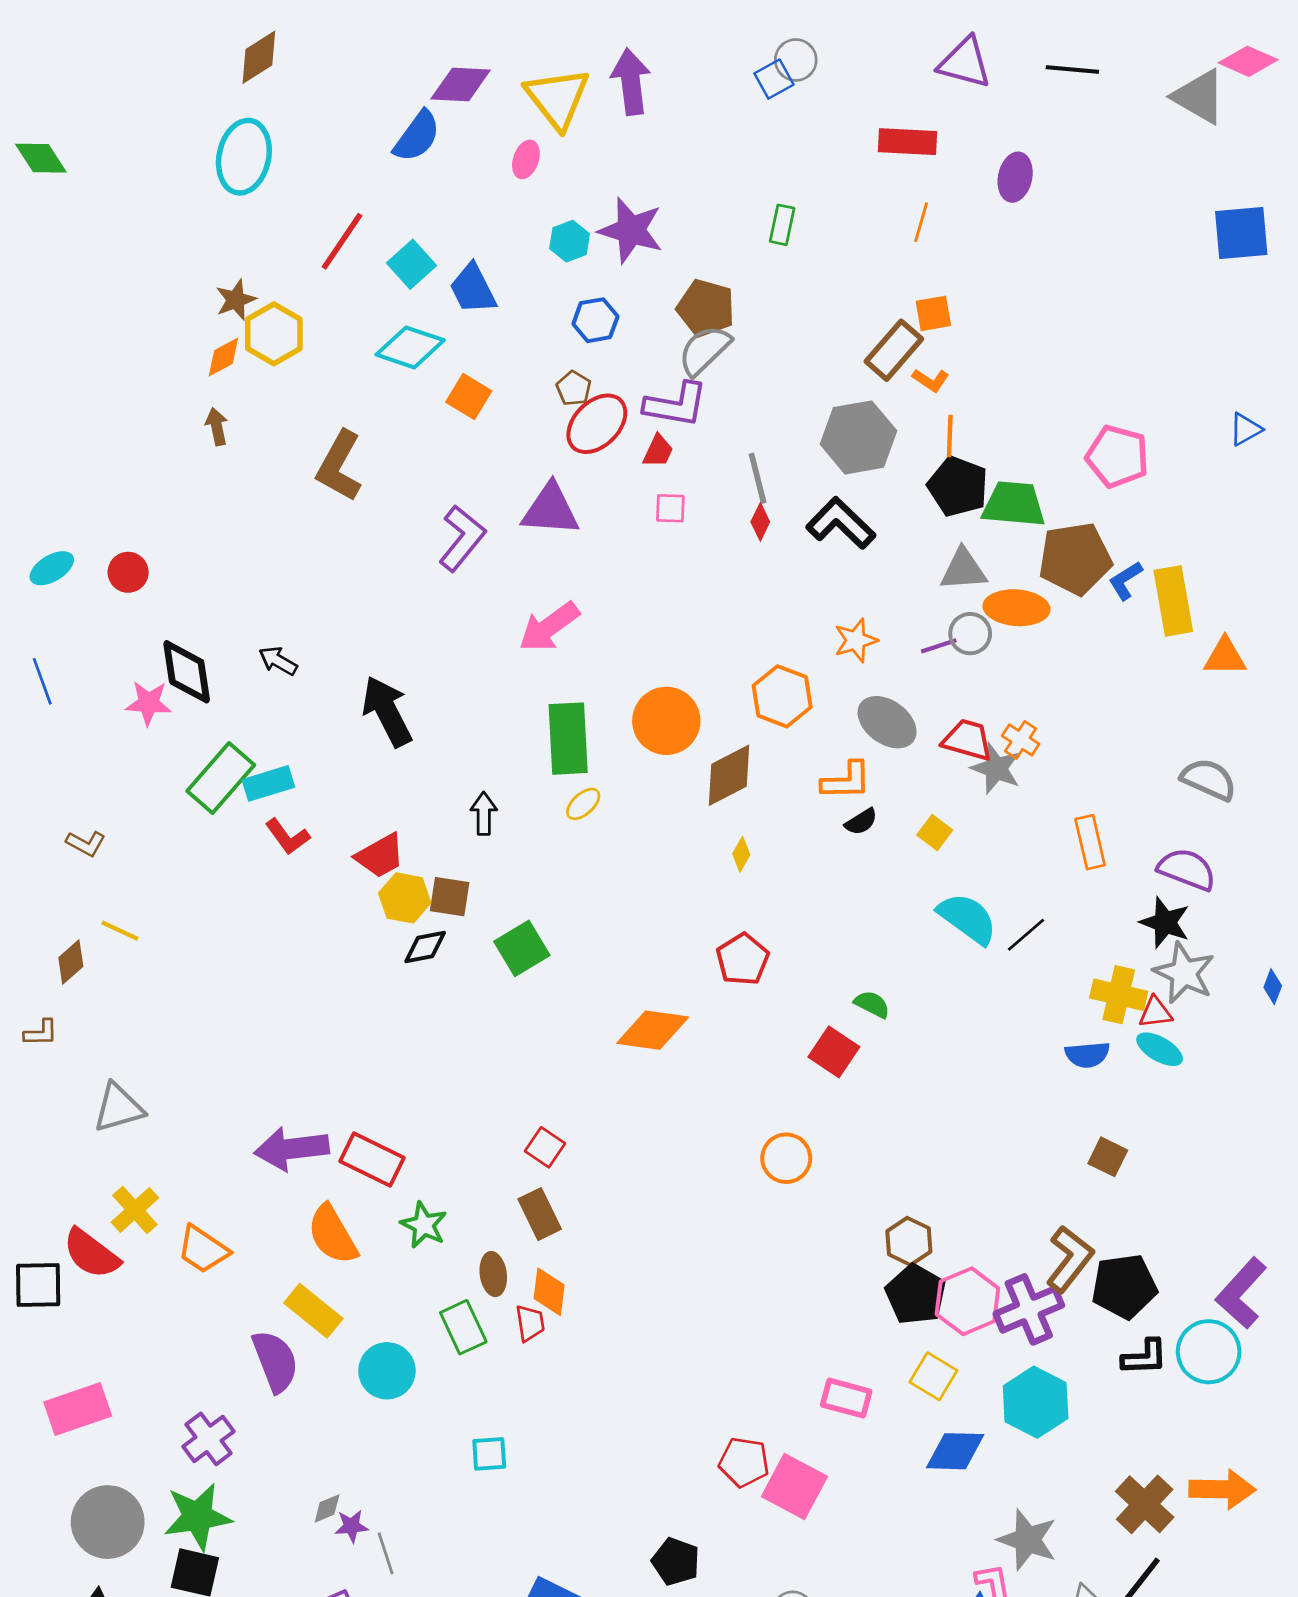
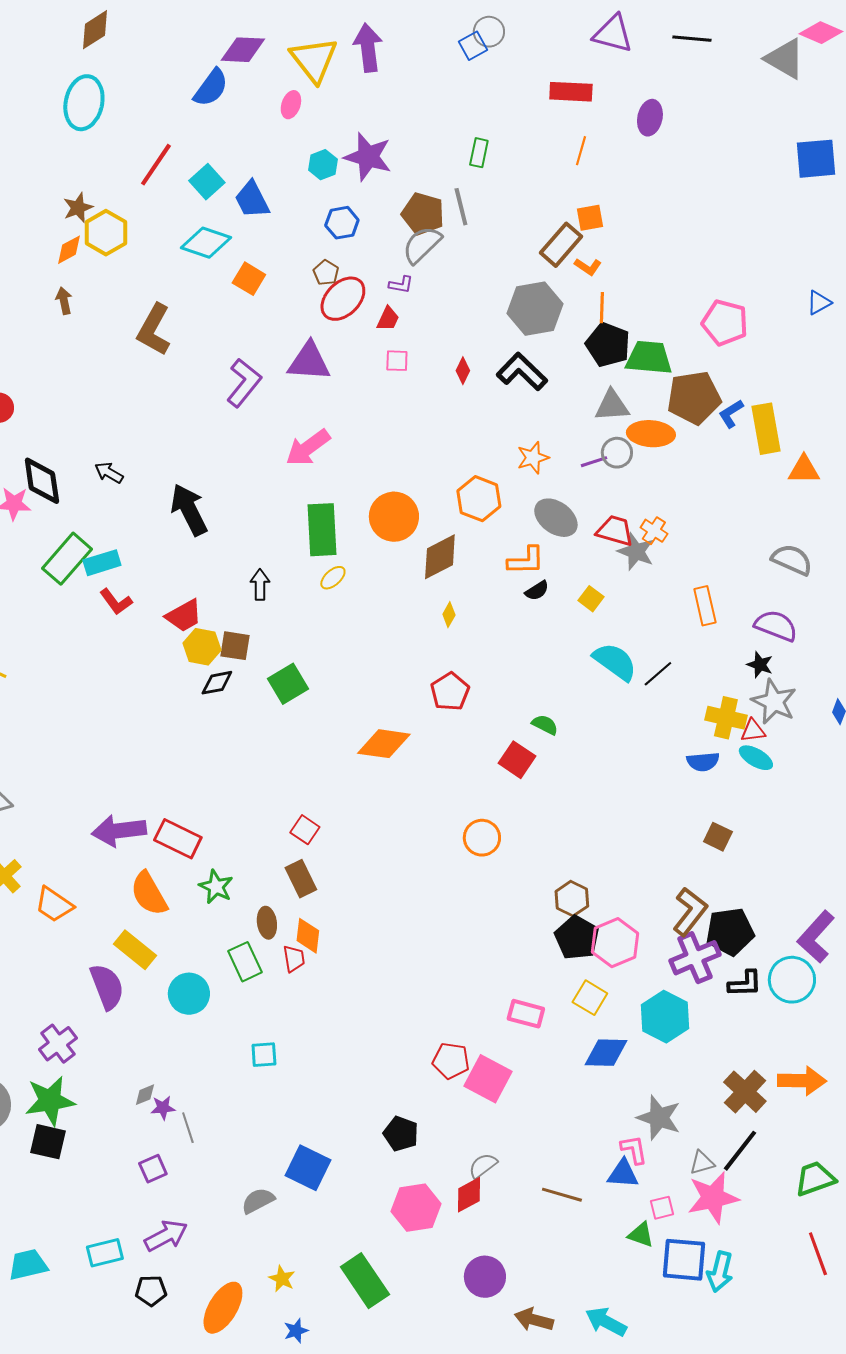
purple L-shape: (676, 405) -> (401, 285), size x0.5
gray line: (758, 478) -> (461, 207), moved
black star: (1165, 922) -> (760, 665), size x0.7
purple cross: (1029, 1309) -> (695, 958), moved

